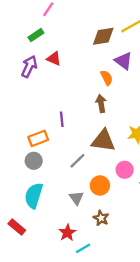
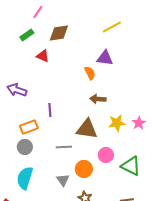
brown diamond: (103, 36) -> (59, 33), moved
purple triangle: (123, 61) -> (105, 58), turned -30
purple arrow: (29, 66) -> (17, 90), moved, turned -96
brown arrow: (101, 104) -> (98, 99), moved, turned -77
gray line: (77, 161) -> (64, 147), turned 42

